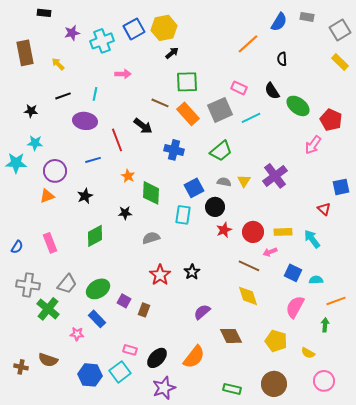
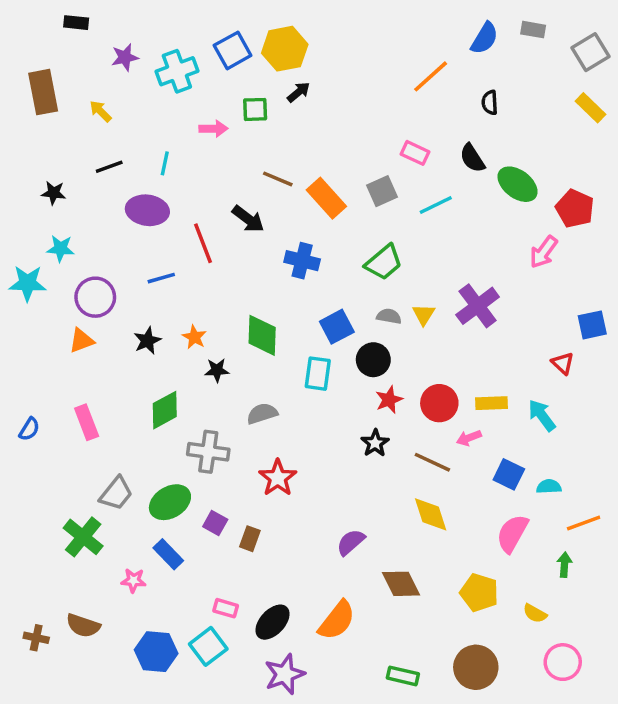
green square: (187, 82) -> (255, 109), moved, size x0.7
gray square: (220, 110) -> (382, 191), size x0.7
orange star: (128, 176) -> (194, 337), moved
black star: (192, 272) -> (375, 443), moved
gray cross: (28, 285) -> (208, 452), moved

